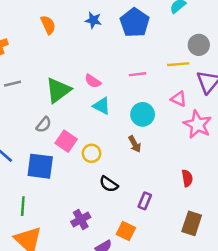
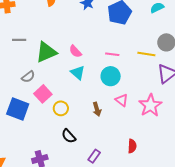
gray line: (13, 84) -> (19, 40), moved
pink triangle: (179, 99) -> (122, 100), moved
cyan circle: (143, 114) -> (111, 76), moved

